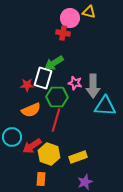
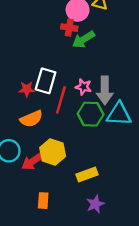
green arrow: (54, 63) -> (83, 39), moved
green hexagon: (57, 97) -> (91, 114), moved
red line: (56, 120) -> (61, 100), moved
yellow hexagon: (49, 154) -> (53, 152), moved

